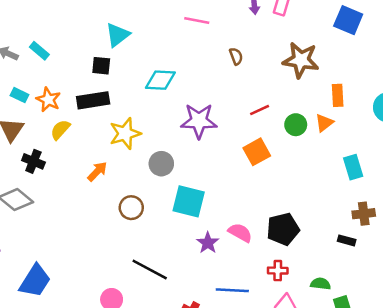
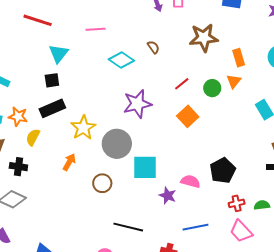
pink line: (197, 21) -> (96, 29), moved
cyan diamond: (160, 80) -> (121, 60), moved, turned 45
gray circle: (161, 164) -> (117, 144), size x1.5
red cross: (278, 271) -> (237, 203), moved

